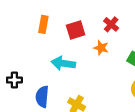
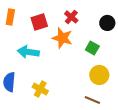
orange star: (101, 48) -> (62, 38), size x1.5

